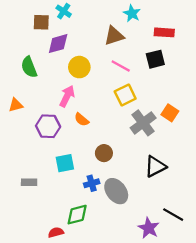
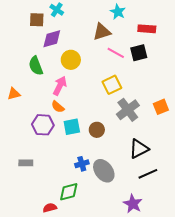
pink line: (121, 66) -> (116, 53), moved
green semicircle: (29, 67) -> (36, 66), moved
orange square: (170, 113) -> (161, 107), moved, turned 35
orange semicircle: (82, 120) -> (58, 107), moved
purple hexagon: (48, 126) -> (43, 125), moved
brown circle: (104, 153) -> (97, 130), moved
cyan square: (65, 163) -> (72, 127), moved
black line: (173, 215) -> (148, 174), moved, turned -54

